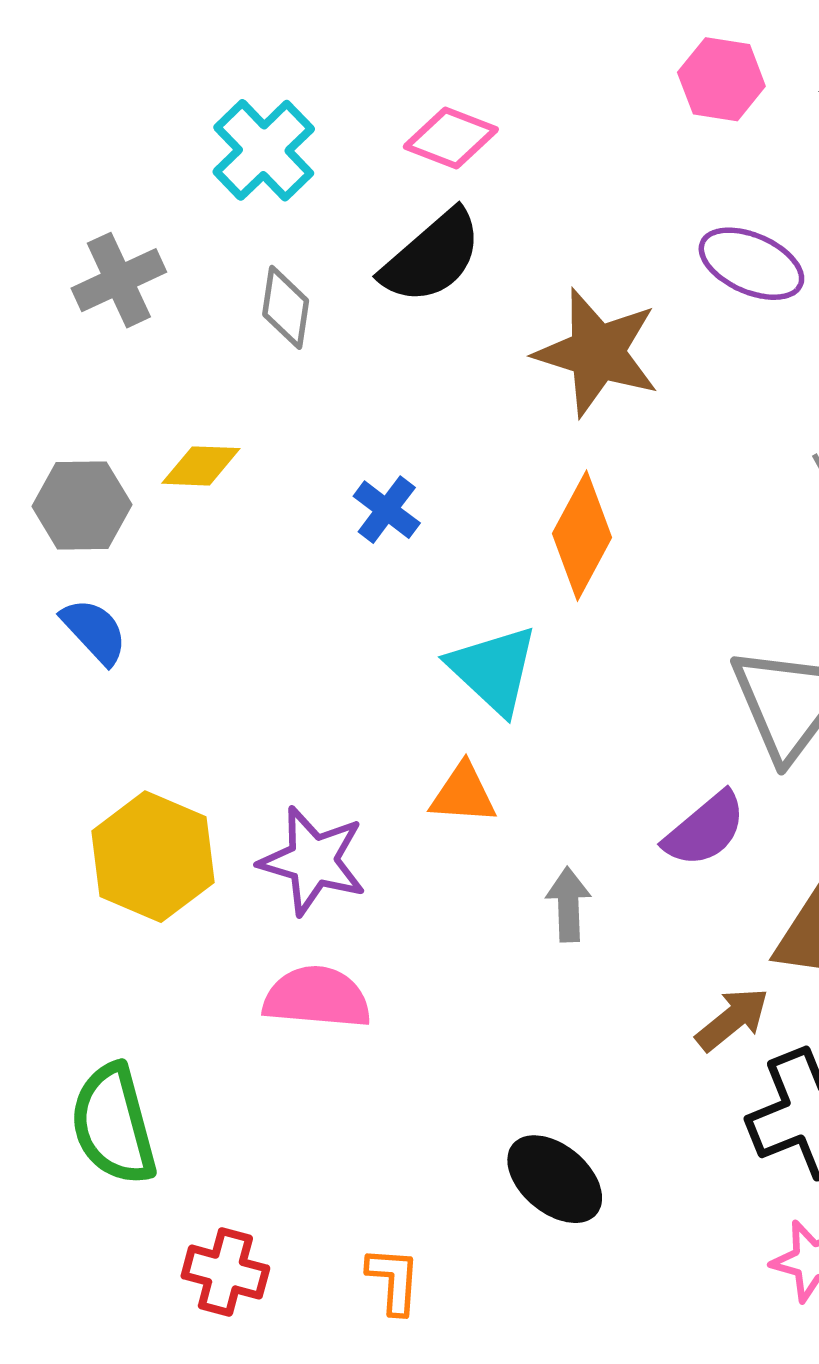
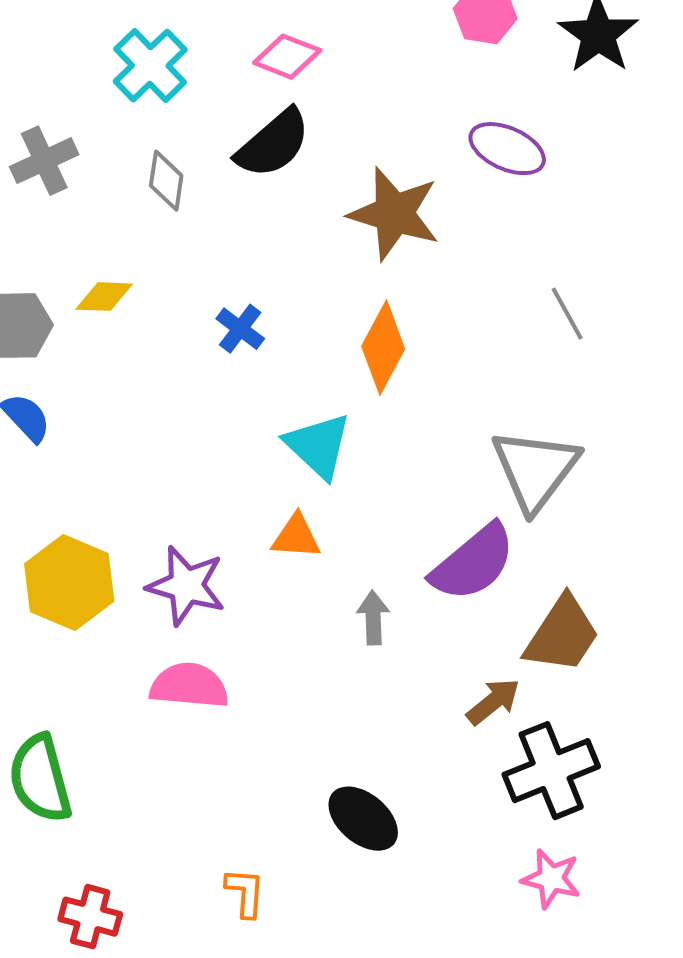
purple semicircle: (705, 829) -> (473, 563), size x1.4
red cross: (225, 1272) -> (90, 917), moved

